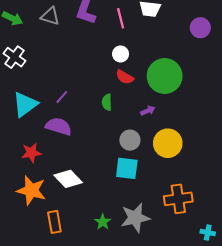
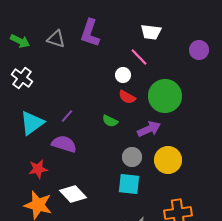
pink line: (121, 18) -> (139, 57), moved, turned -30
green semicircle: (107, 102) -> (110, 121), turned -63
purple arrow: (148, 111) -> (149, 129), size x1.6

